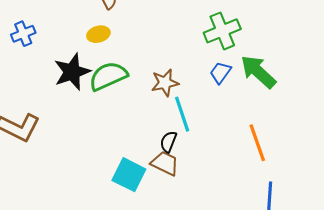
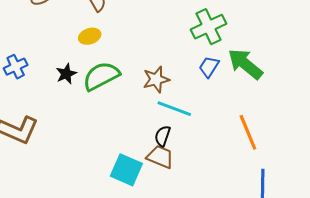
blue cross: (23, 34) -> (16, 67), moved
black star: (72, 72) -> (66, 74), size x0.6
cyan line: (182, 114) -> (174, 109), turned -48

